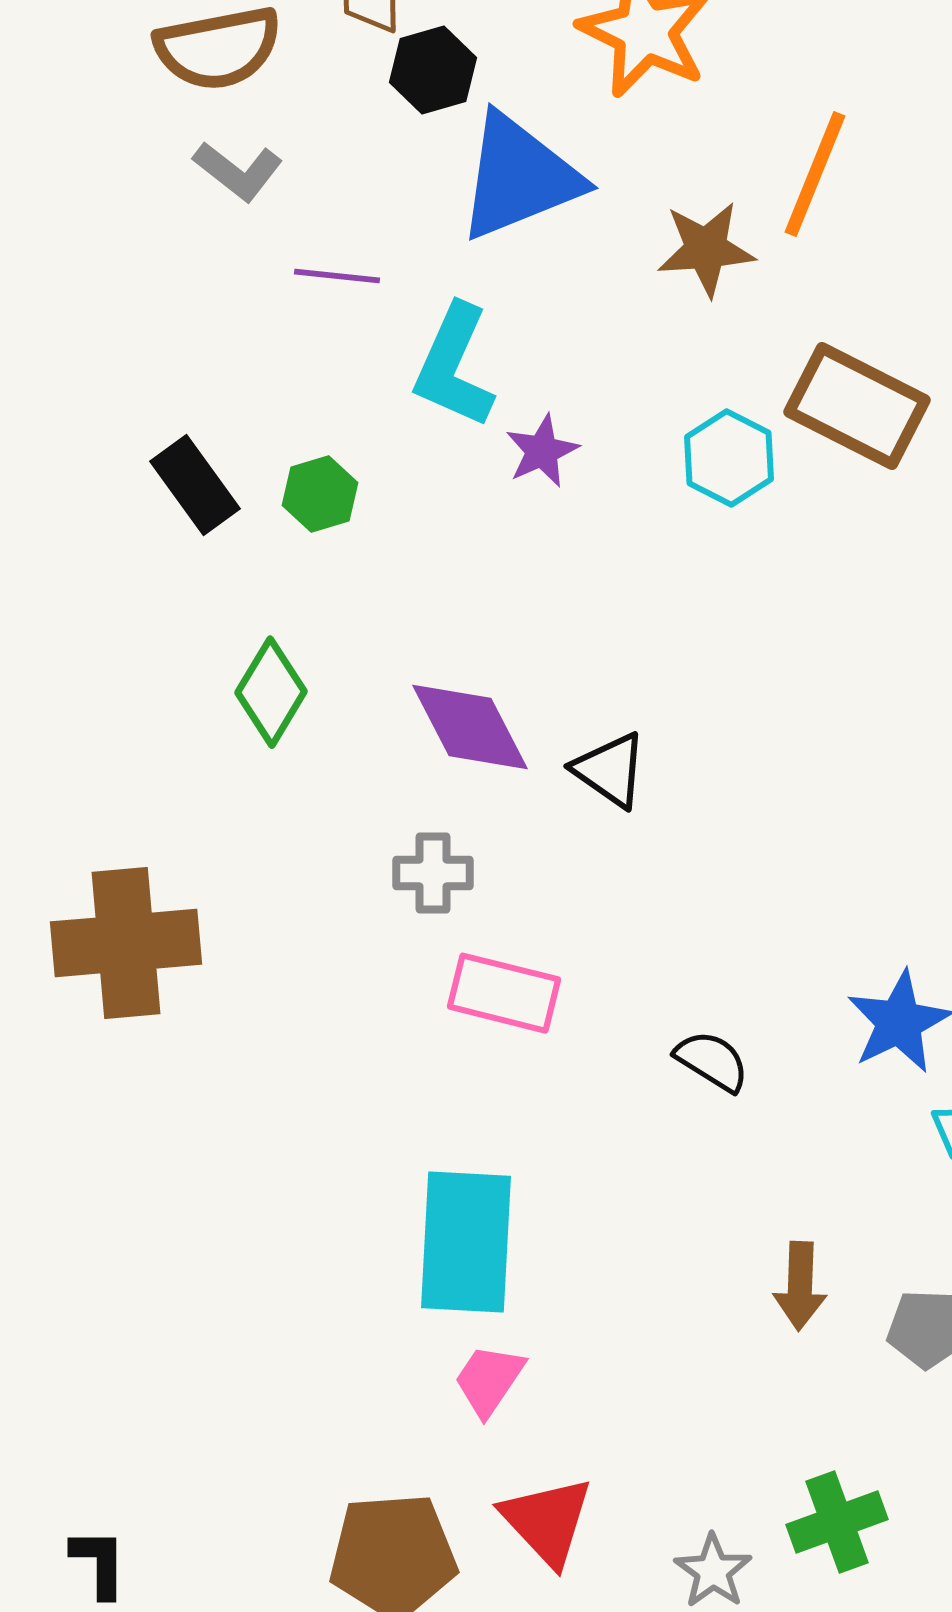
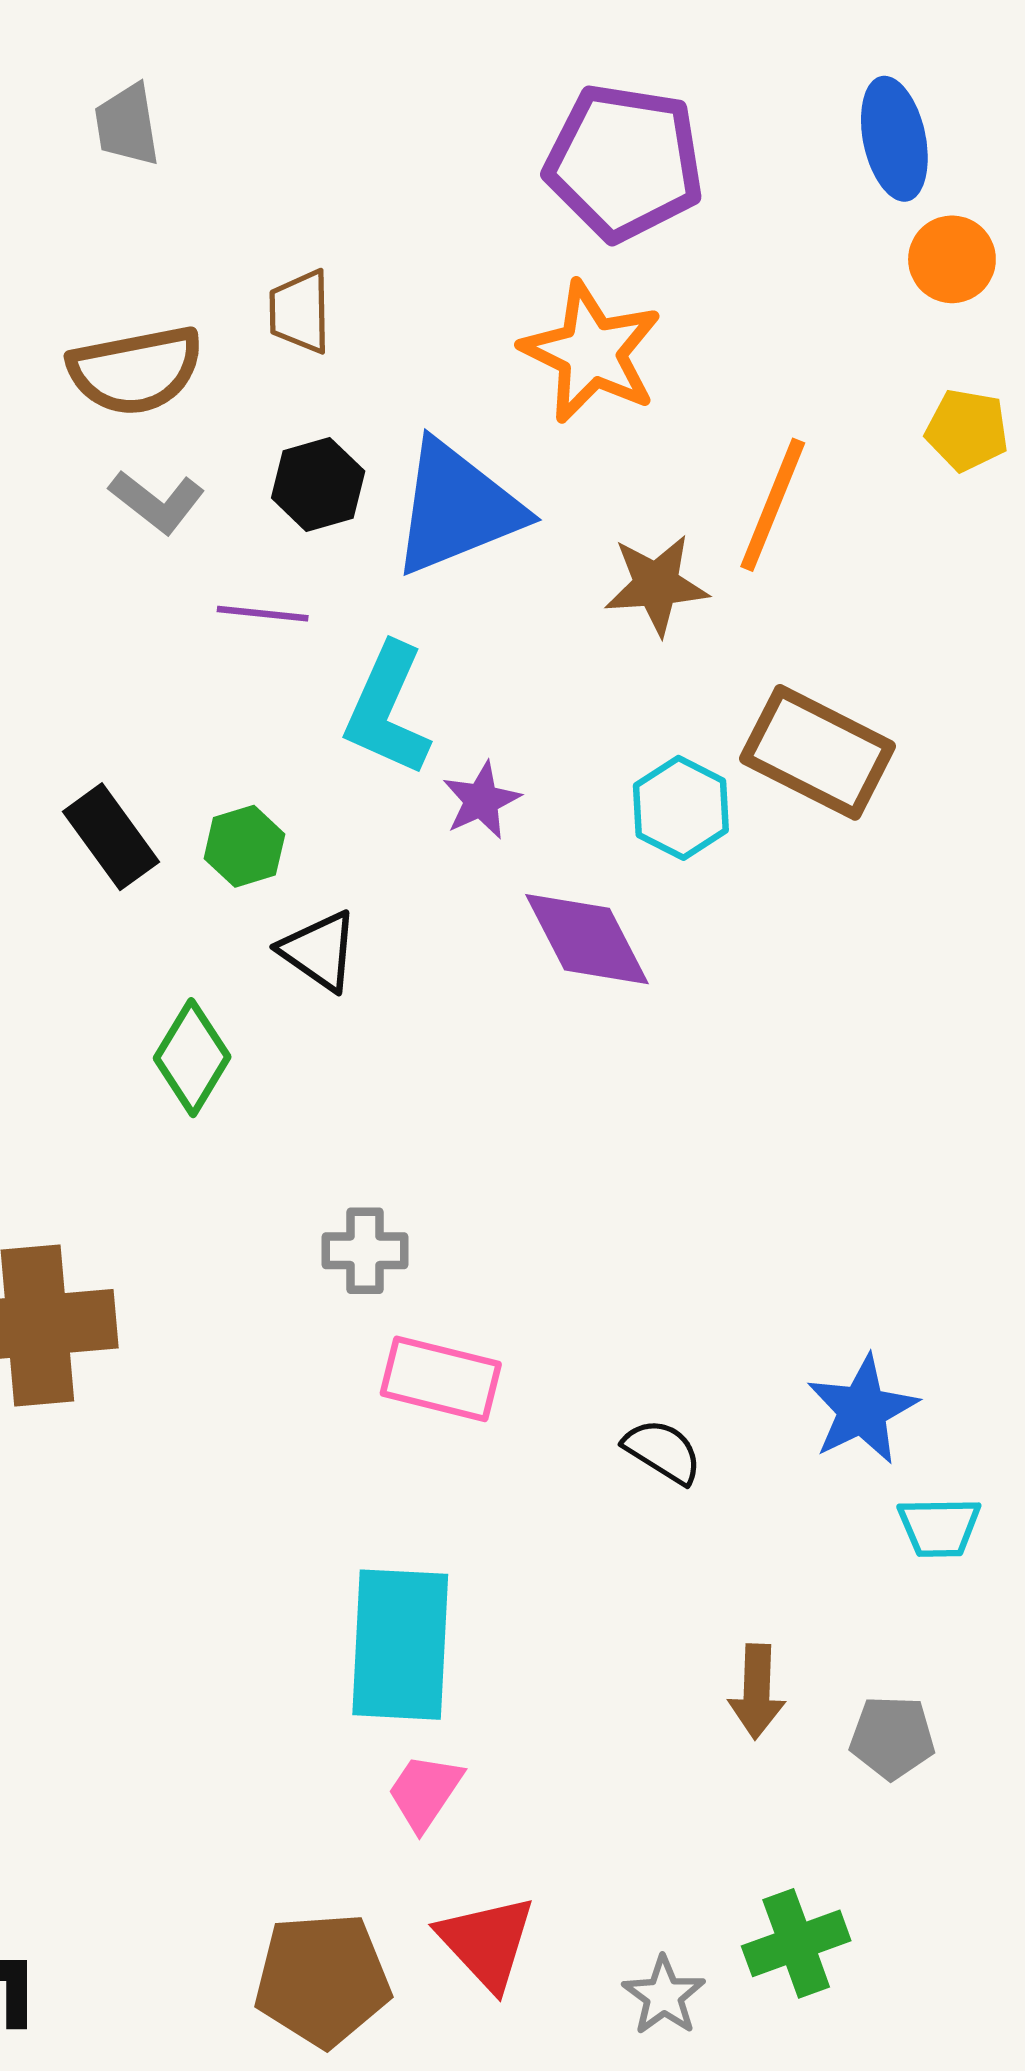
black hexagon: (433, 70) -> (318, 485), moved
purple diamond: (470, 727) -> (587, 939), moved
black triangle: (610, 770) -> (319, 951), moved

